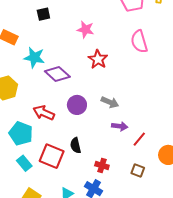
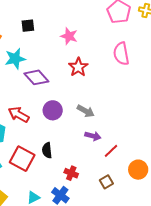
black square: (43, 14) -> (28, 26), moved
cyan star: (34, 57) -> (15, 59), turned -30
brown square: (138, 170) -> (106, 182), turned 32

